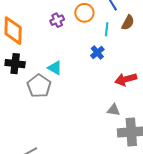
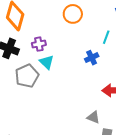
orange circle: (84, 13) -> (73, 14), moved
purple cross: (57, 20) -> (39, 44), moved

